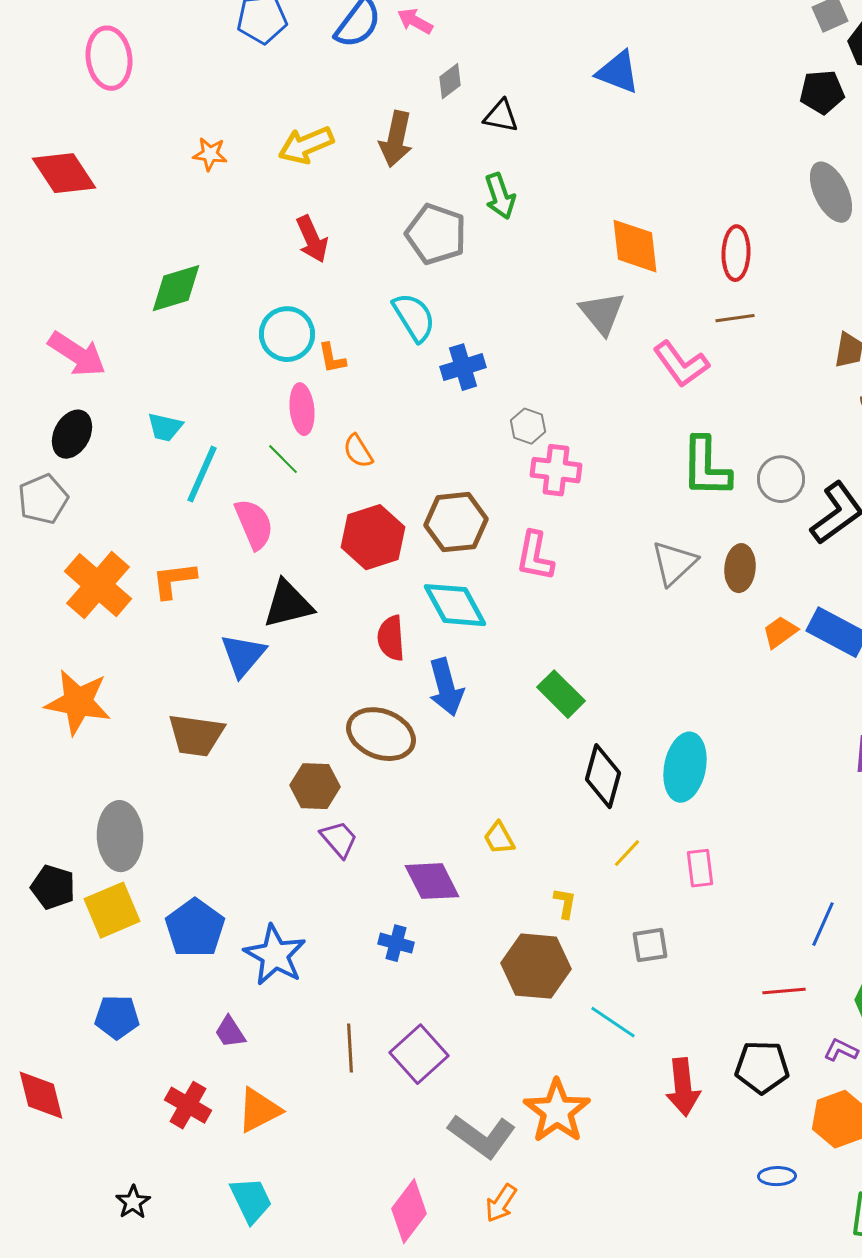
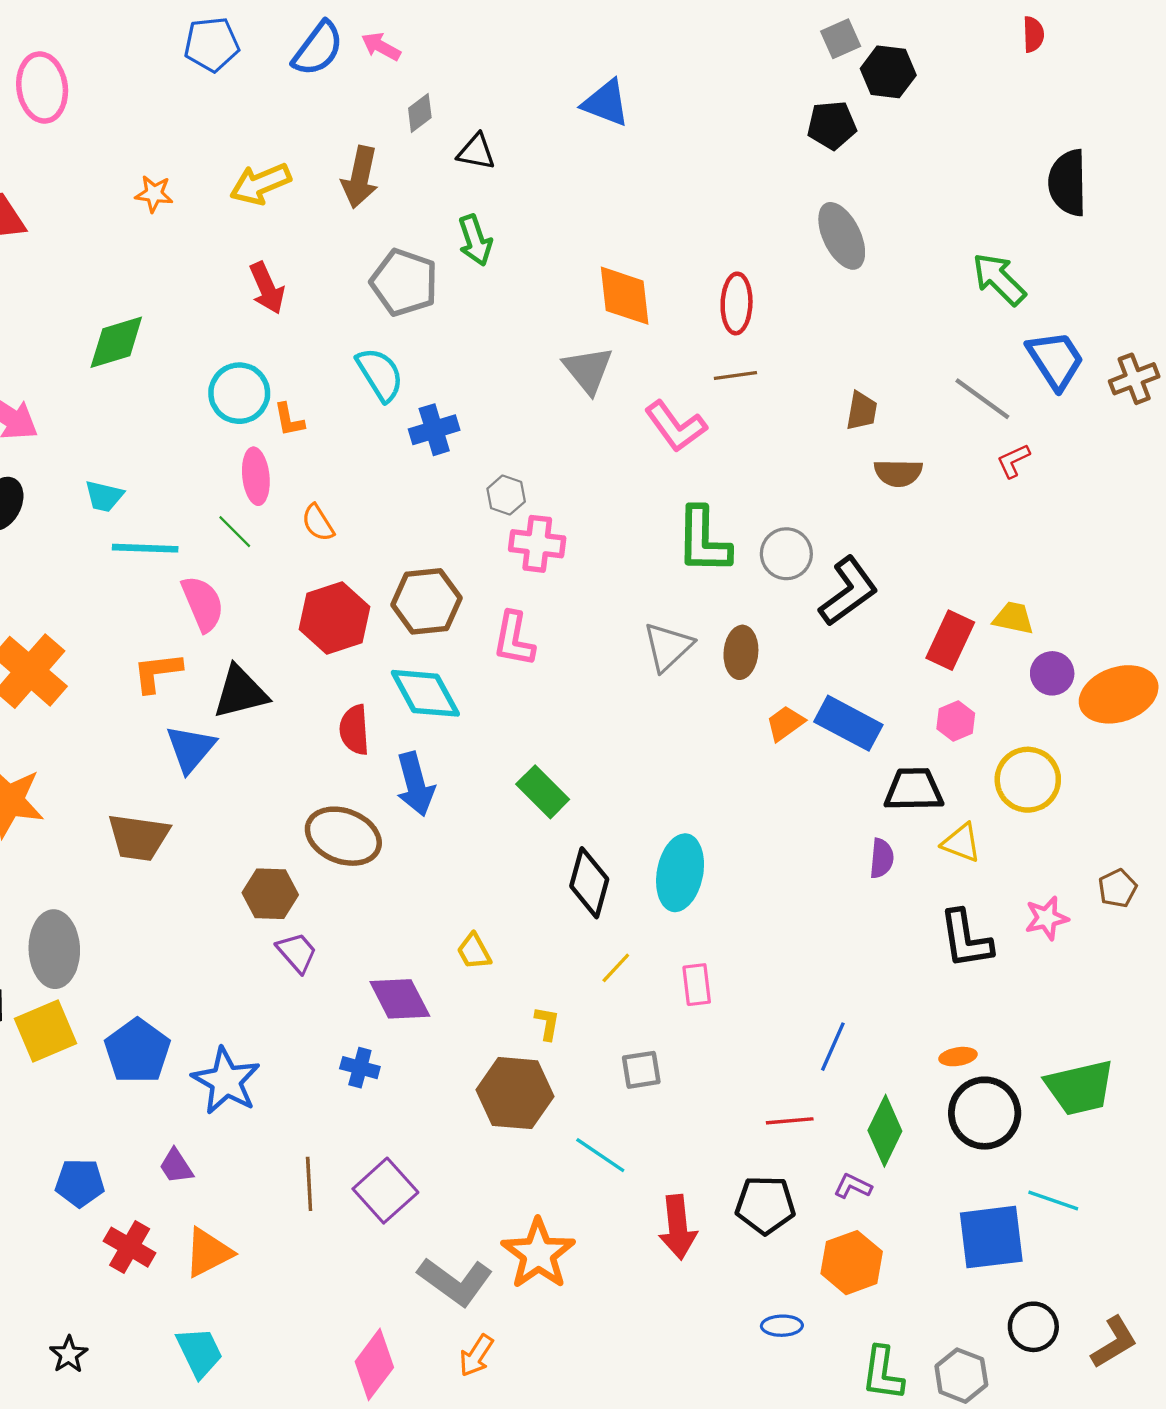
cyan line: (202, 474) -> (145, 548), turned 68
orange L-shape: (174, 580) -> (157, 672), moved
blue pentagon: (117, 1017) -> (80, 1183), moved

